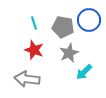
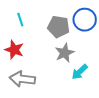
cyan line: (34, 23) -> (20, 20), moved
red star: (34, 50) -> (14, 50), moved

